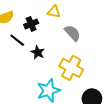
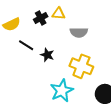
black cross: (31, 24) -> (41, 18), moved
gray semicircle: (72, 33) -> (79, 32), turned 138

